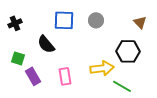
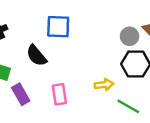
gray circle: (96, 20) -> (129, 36), moved
yellow arrow: (102, 68) -> (104, 85), size x0.7

